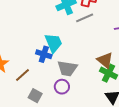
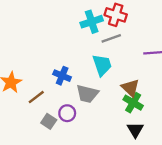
cyan trapezoid: (53, 43) -> (102, 65), moved
purple circle: (62, 87) -> (67, 113), moved

